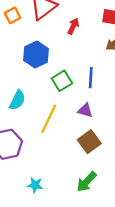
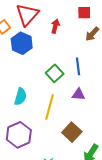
blue hexagon: (36, 54) -> (22, 43), moved
brown square: (89, 142) -> (72, 132), moved

